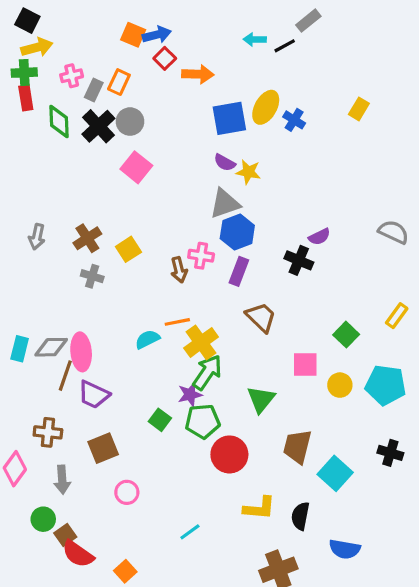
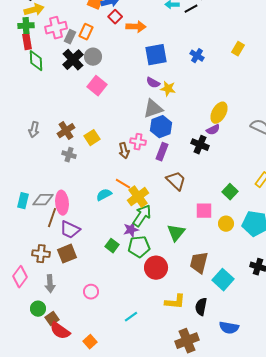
pink cross: (72, 76) -> (56, 28), size x1.5
yellow ellipse: (266, 107) -> (219, 113), moved
green diamond: (59, 122) -> (36, 61), moved
orange line: (177, 322) -> (123, 184), turned 42
brown square: (103, 448) -> (67, 254), moved

